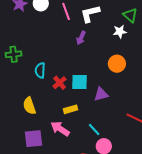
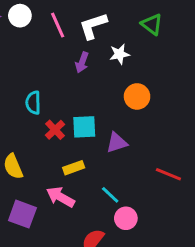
white star: (120, 32) -> (119, 54), moved
cyan semicircle: (40, 70) -> (33, 103), moved
purple square: (33, 139) -> (22, 214), turned 30

